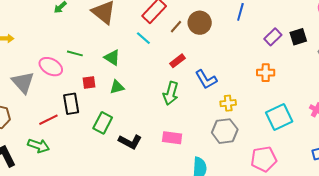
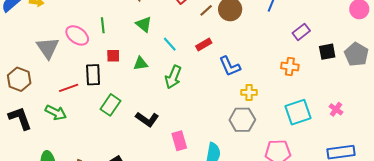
black square: (298, 37) -> (327, 52), moved
cyan line: (143, 38) -> (170, 44), moved
green line: (75, 53) -> (103, 25), turned 63
green triangle: (112, 57) -> (144, 24), moved
green arrow: (171, 93) -> (173, 77), moved
green rectangle: (103, 123) -> (110, 105), moved
pink rectangle: (172, 138) -> (179, 141), moved, turned 60

